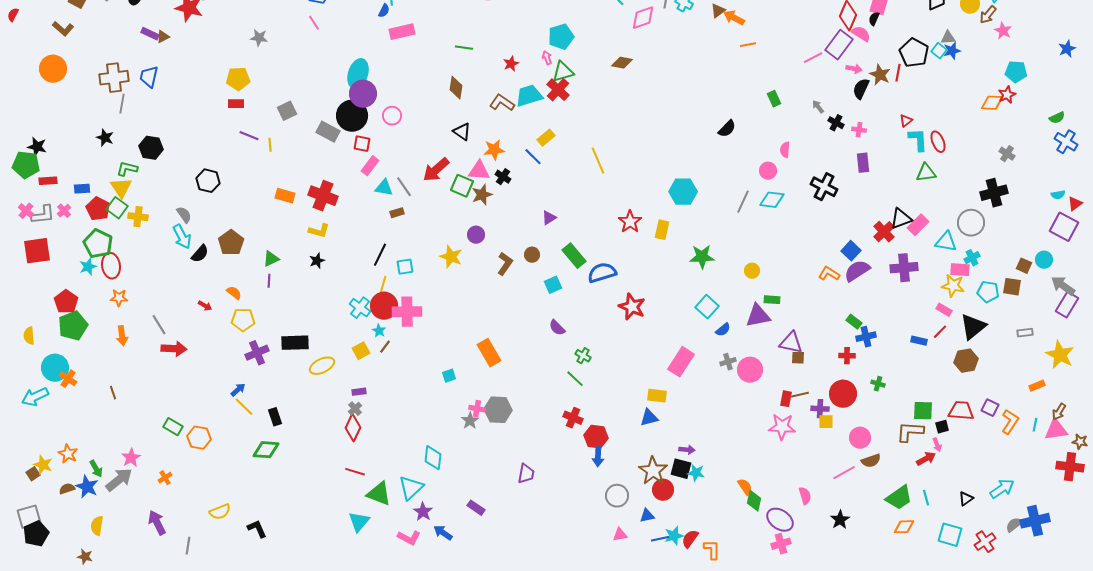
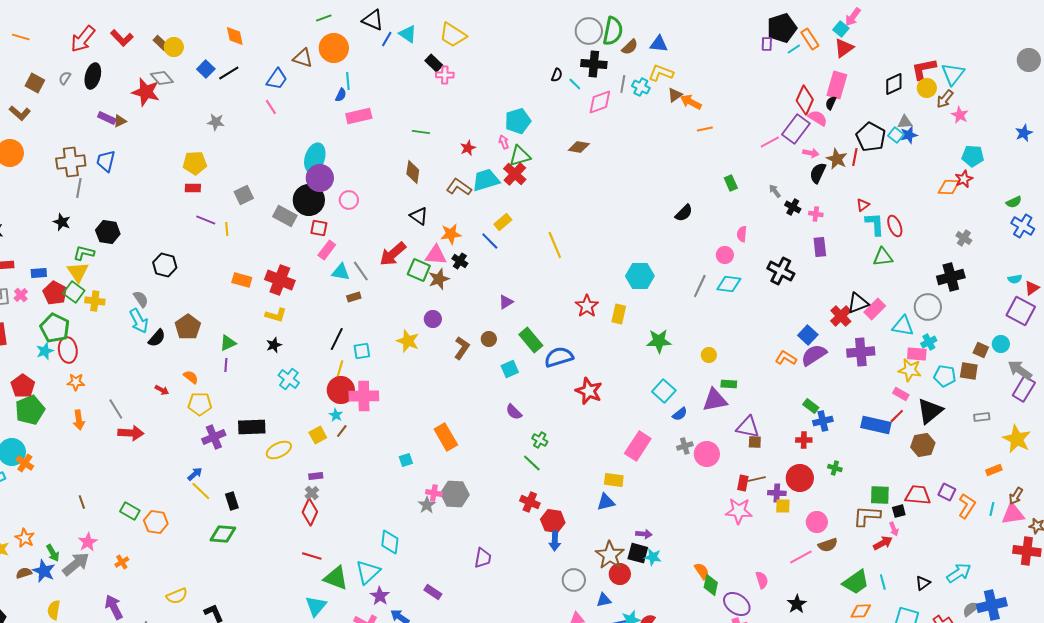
cyan cross: (360, 308) -> (289, 379), moved
blue rectangle: (919, 341) -> (876, 425), size x1.8
brown line: (113, 393) -> (82, 502), moved

